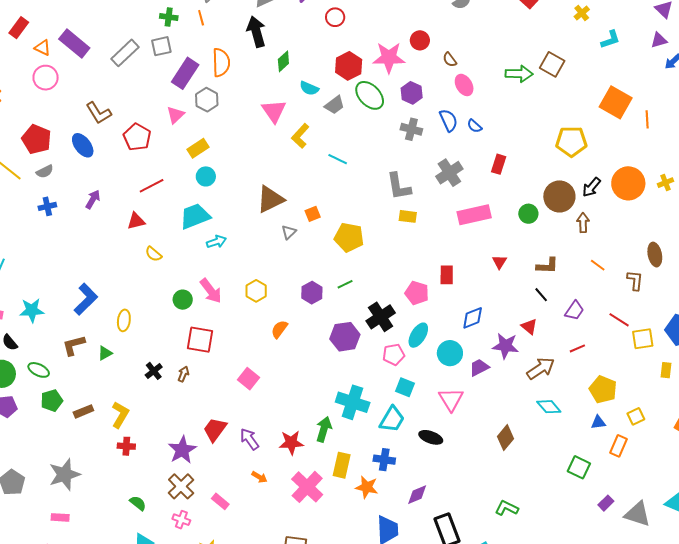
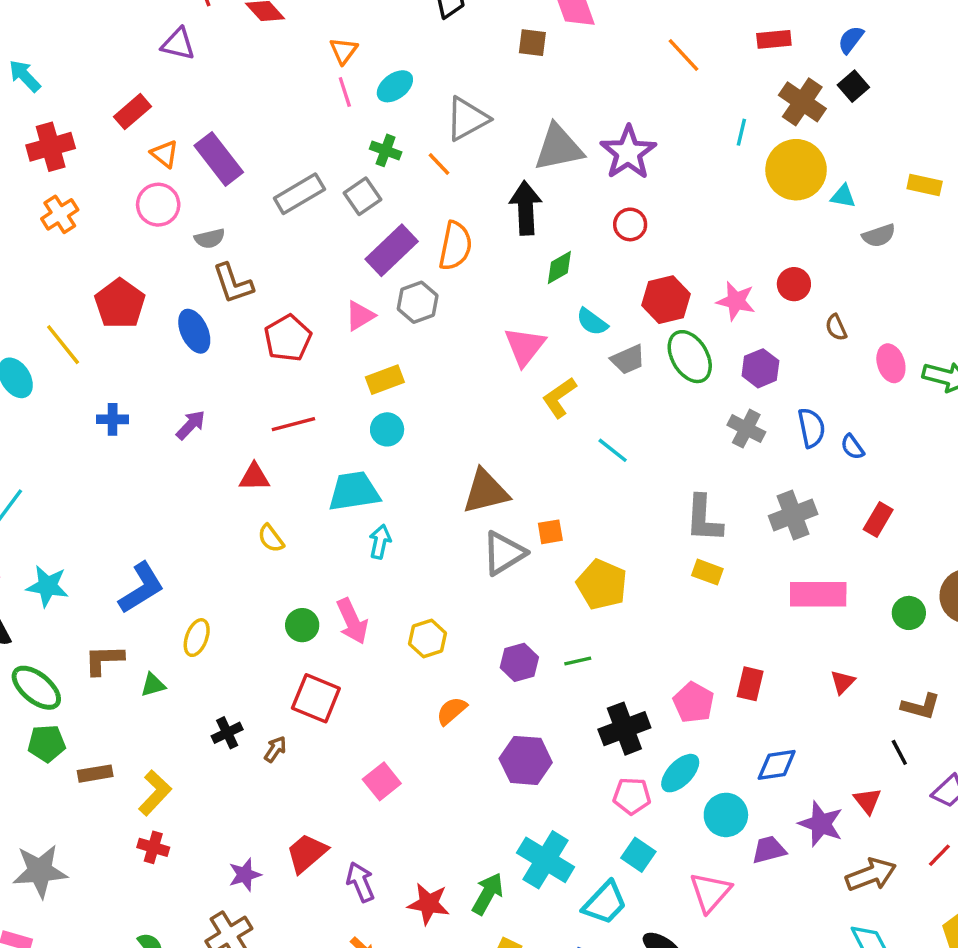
red circle: (335, 17) -> (630, 224), moved
orange line: (201, 18) -> (439, 164), turned -42
gray square: (161, 46) -> (362, 196), turned -35
pink star: (389, 58) -> (736, 301), size x0.7
pink ellipse: (464, 85) -> (891, 363), moved
gray semicircle: (45, 171) -> (210, 238), moved
gray triangle: (289, 232) -> (504, 553), size x1.8
cyan arrow: (216, 242) -> (380, 542), turned -72
purple hexagon: (345, 337) -> (526, 760), moved
red line: (577, 348) -> (939, 855), turned -35
green ellipse: (39, 370) -> (36, 688), size x1.4
purple star: (182, 450) -> (245, 875), size x0.7

